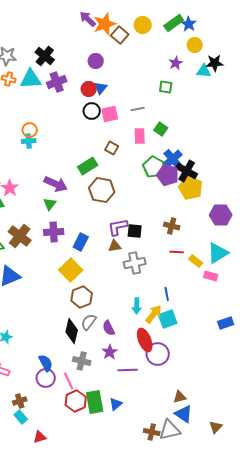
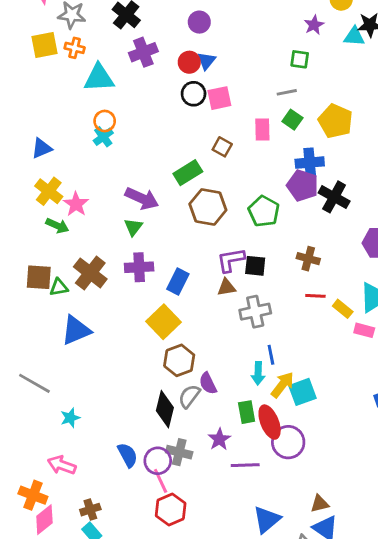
cyan triangle: (31, 79) -> (99, 78), moved
gray line: (138, 109) -> (287, 92), moved
cyan cross: (29, 141) -> (103, 137), turned -32
blue cross: (173, 159) -> (310, 163), turned 36
green pentagon: (154, 167) -> (264, 211), moved
black cross: (187, 171) -> (334, 197), moved
yellow pentagon: (191, 188) -> (335, 121), moved
blue line: (167, 294) -> (271, 355), moved
purple semicircle: (109, 328) -> (208, 383), moved
purple circle: (46, 378) -> (158, 461), moved
green rectangle: (95, 402) -> (247, 412), moved, size x0.7
blue triangle: (116, 404) -> (267, 520), moved, size x1.5

